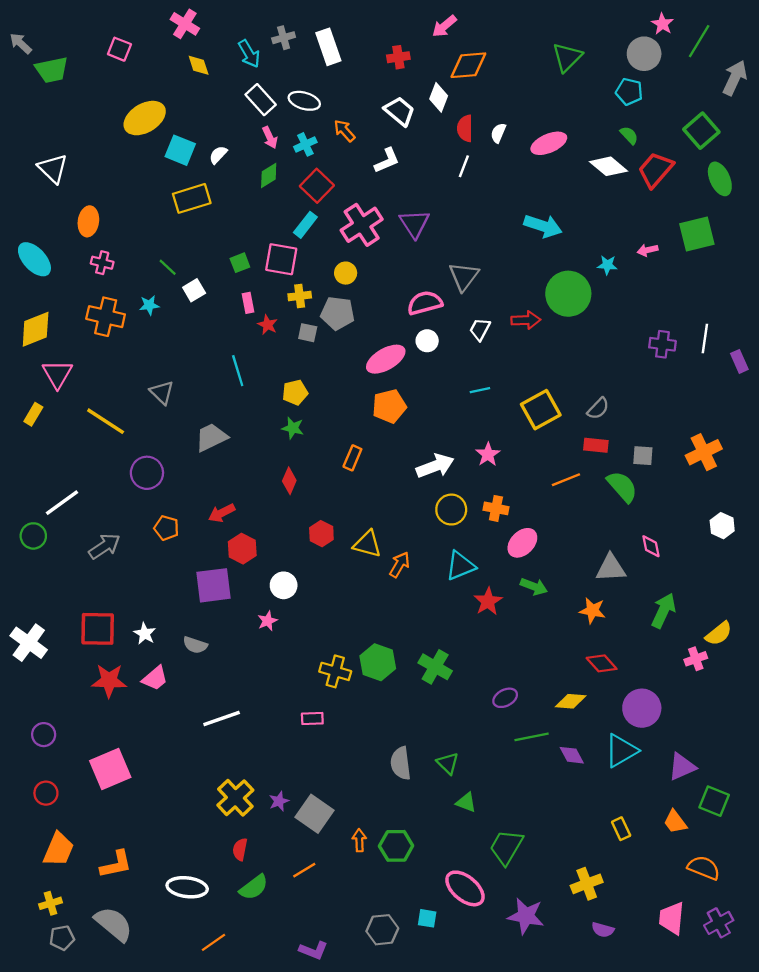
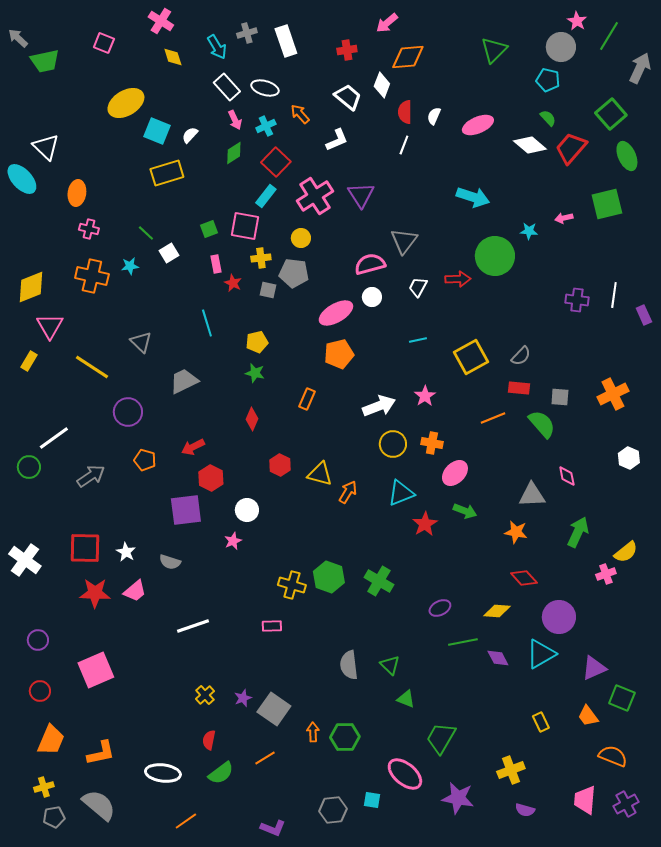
cyan ellipse: (34, 259) -> (22, 179), moved
yellow cross: (235, 798) -> (205, 695), size x0.6

